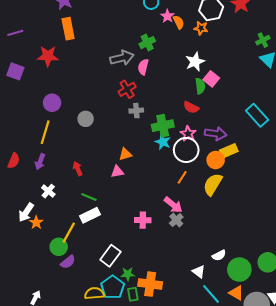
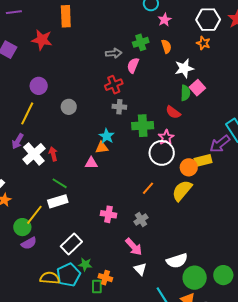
orange semicircle: (179, 22) -> (166, 46), moved
orange star: (201, 28) -> (203, 43), moved
gray arrow: (122, 58) -> (114, 53), size x0.7
purple arrow: (216, 134) -> (220, 144), moved, turned 125
cyan star: (163, 142) -> (107, 136), moved
orange line: (182, 177) -> (148, 188), moved
white cross: (48, 191) -> (34, 154), moved, size x1.6
pink arrow: (173, 205) -> (134, 247), moved
white semicircle: (219, 255) -> (177, 261), size x1.5
white triangle: (199, 272) -> (140, 269), moved
orange cross: (150, 284) -> (105, 278), size x0.6
green rectangle: (133, 294) -> (97, 286), moved

